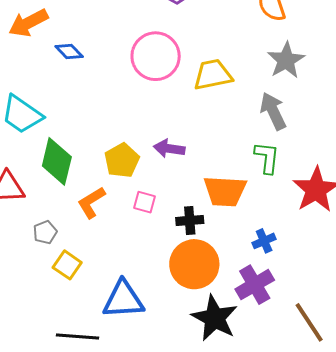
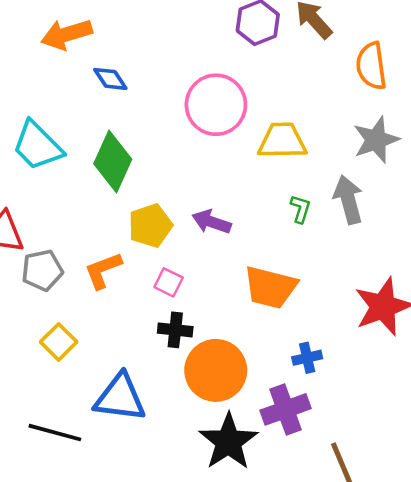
green L-shape: (267, 158) -> (300, 209), moved, size x0.7
green diamond: (57, 161) -> (113, 161), moved
black cross: (190, 220) -> (175, 330), moved
gray pentagon: (45, 232) -> (42, 270), moved, size x1.4

